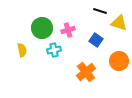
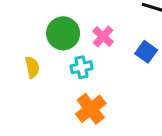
pink cross: (68, 30) -> (103, 36), turned -32
orange cross: (86, 72) -> (91, 109), moved

